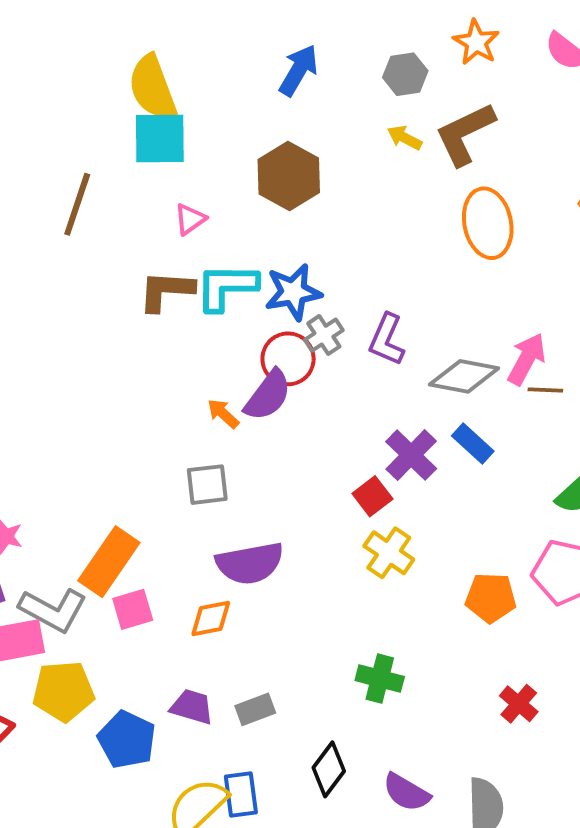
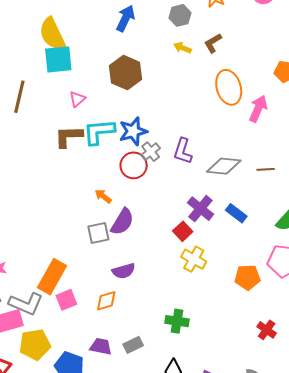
brown L-shape: (465, 134) -> (213, 43), size x0.6
pink arrow: (527, 359) -> (258, 109), moved
purple semicircle: (268, 395) -> (122, 222), moved
blue rectangle: (473, 443) -> (236, 213), moved
purple semicircle: (250, 563) -> (124, 271), size x0.7
green cross: (380, 679) -> (177, 321), moved

